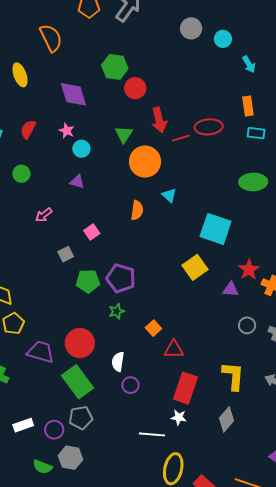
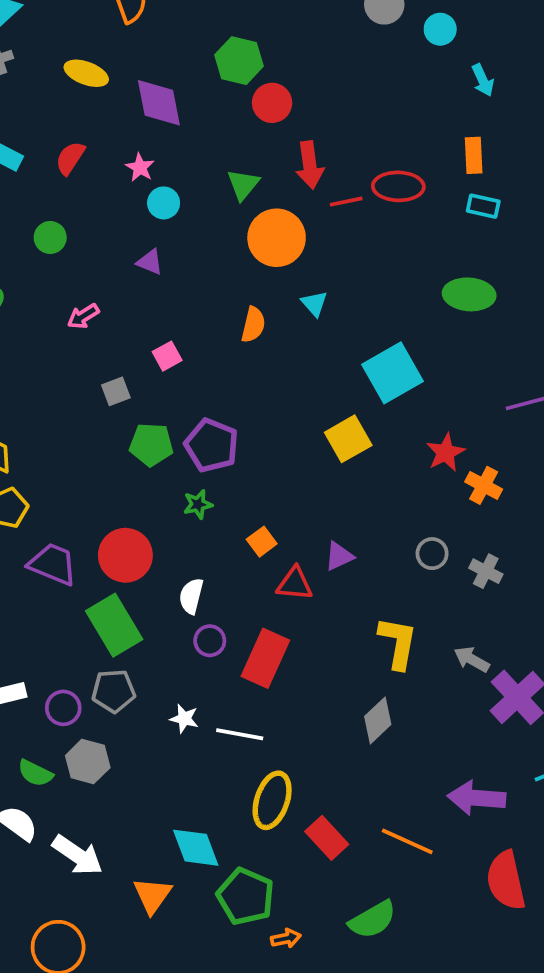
yellow ellipse: (20, 75) -> (86, 73), moved, turned -55
cyan square: (216, 229) -> (392, 373), turned 36
purple triangle: (231, 289) -> (339, 556), moved, turned -36
red rectangle: (186, 388) -> (265, 658), moved
white star: (179, 417) -> (184, 719), moved

